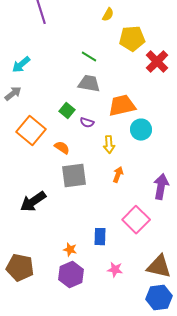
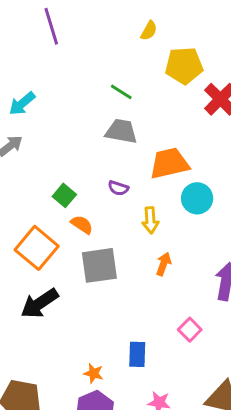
green square: (67, 111) -> (64, 195), moved
orange square: (31, 131) -> (37, 248), moved
pink square: (136, 220) -> (190, 330), size x0.6

